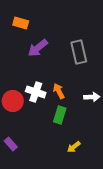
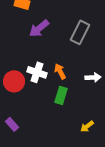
gray rectangle: (79, 52) -> (80, 32), turned 40
yellow arrow: (74, 147) -> (87, 126), moved

